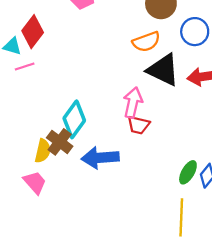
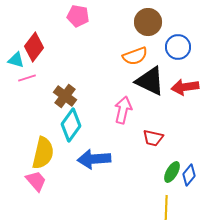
red trapezoid: (138, 125) -> (153, 138), moved
brown cross: (60, 142) -> (65, 96), moved
yellow semicircle: (43, 151) -> (43, 153), size x1.5

